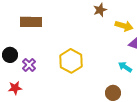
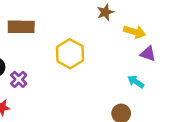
yellow hexagon: (71, 61) -> (70, 54), moved

